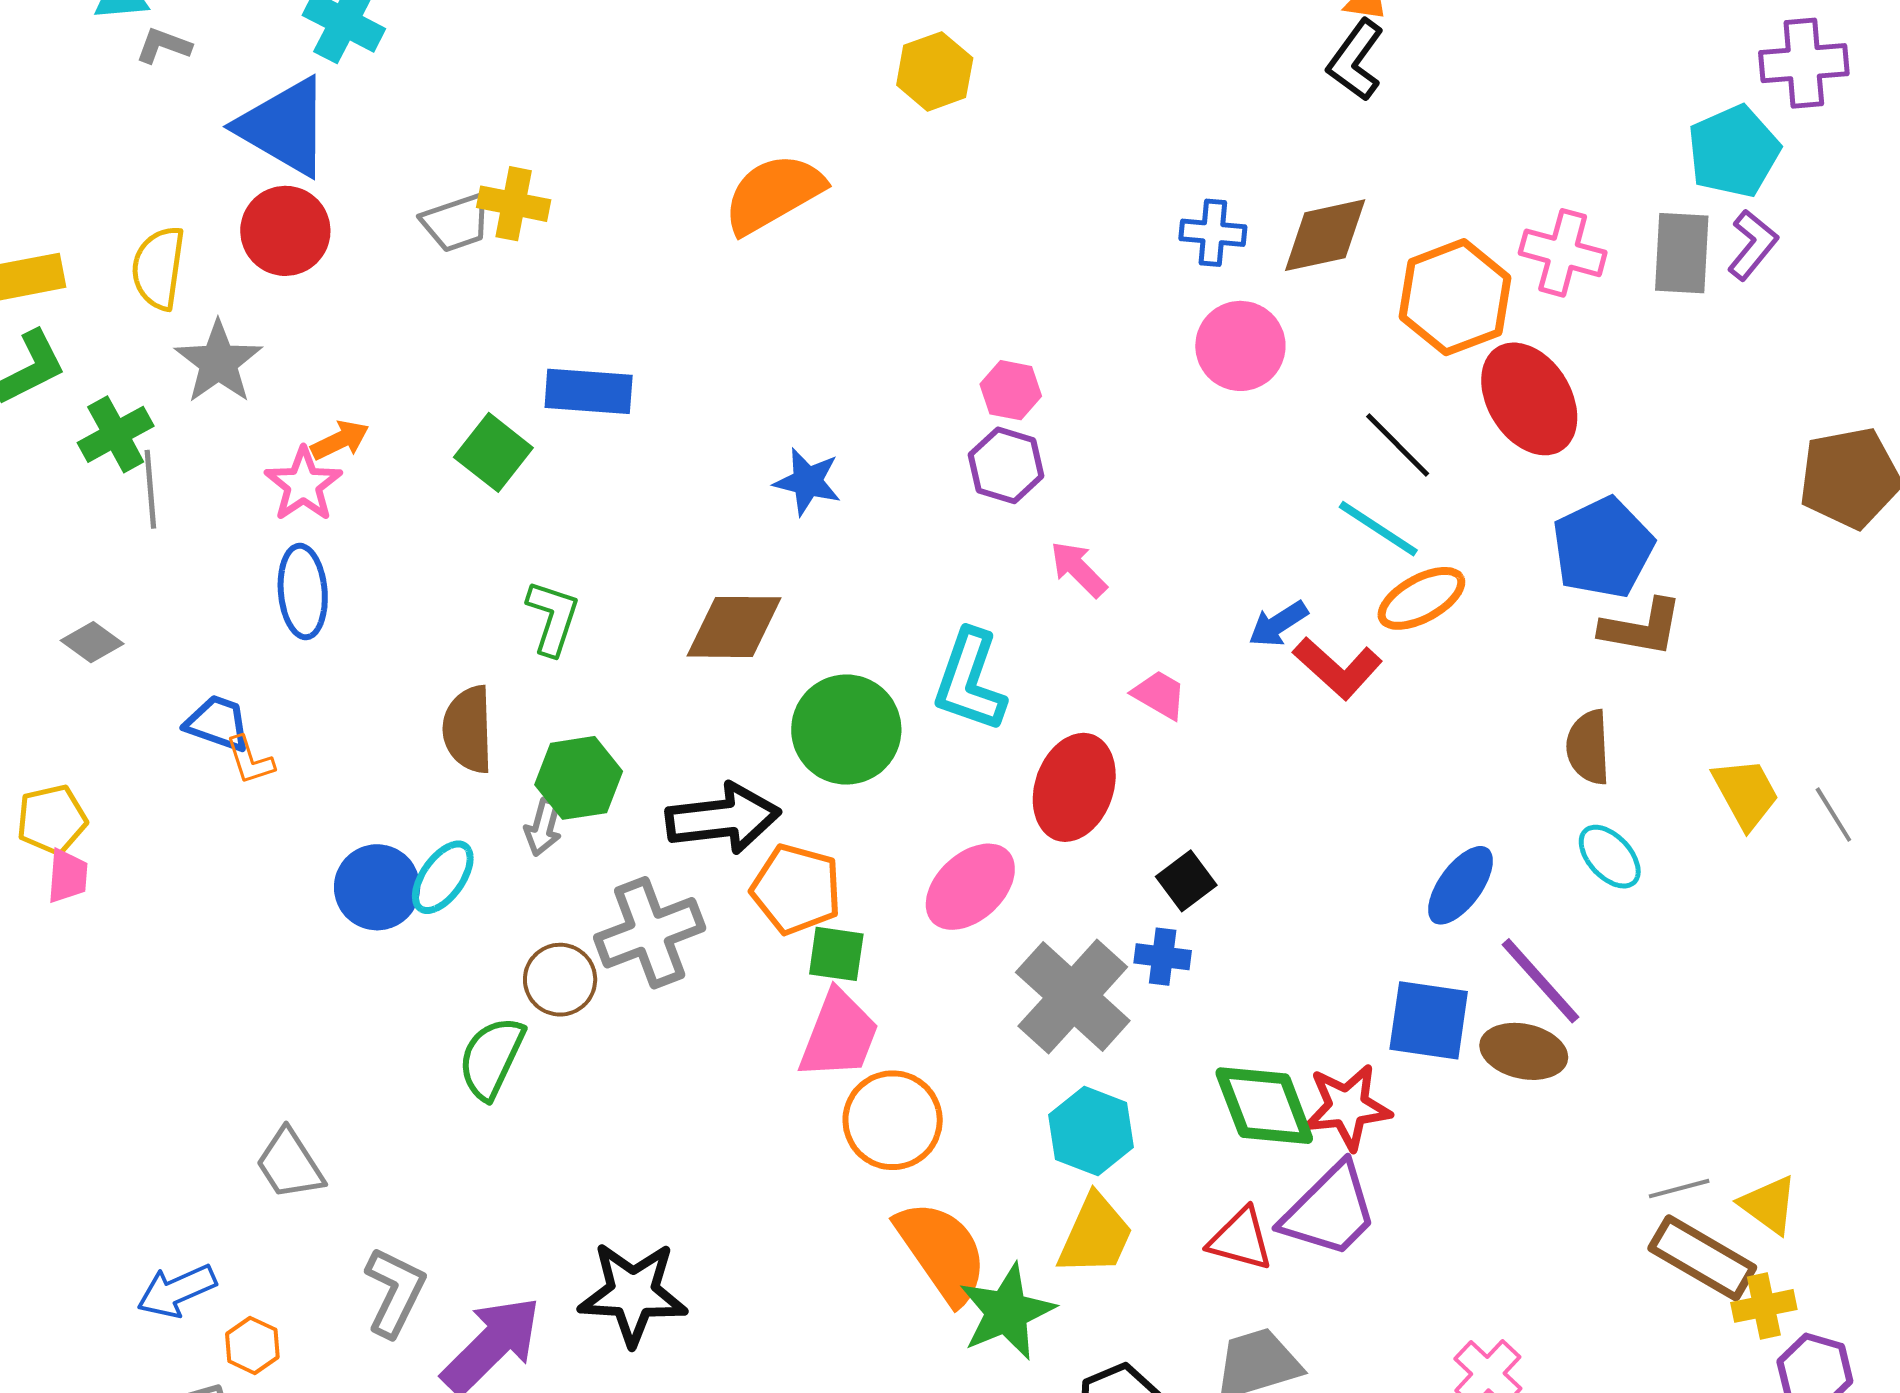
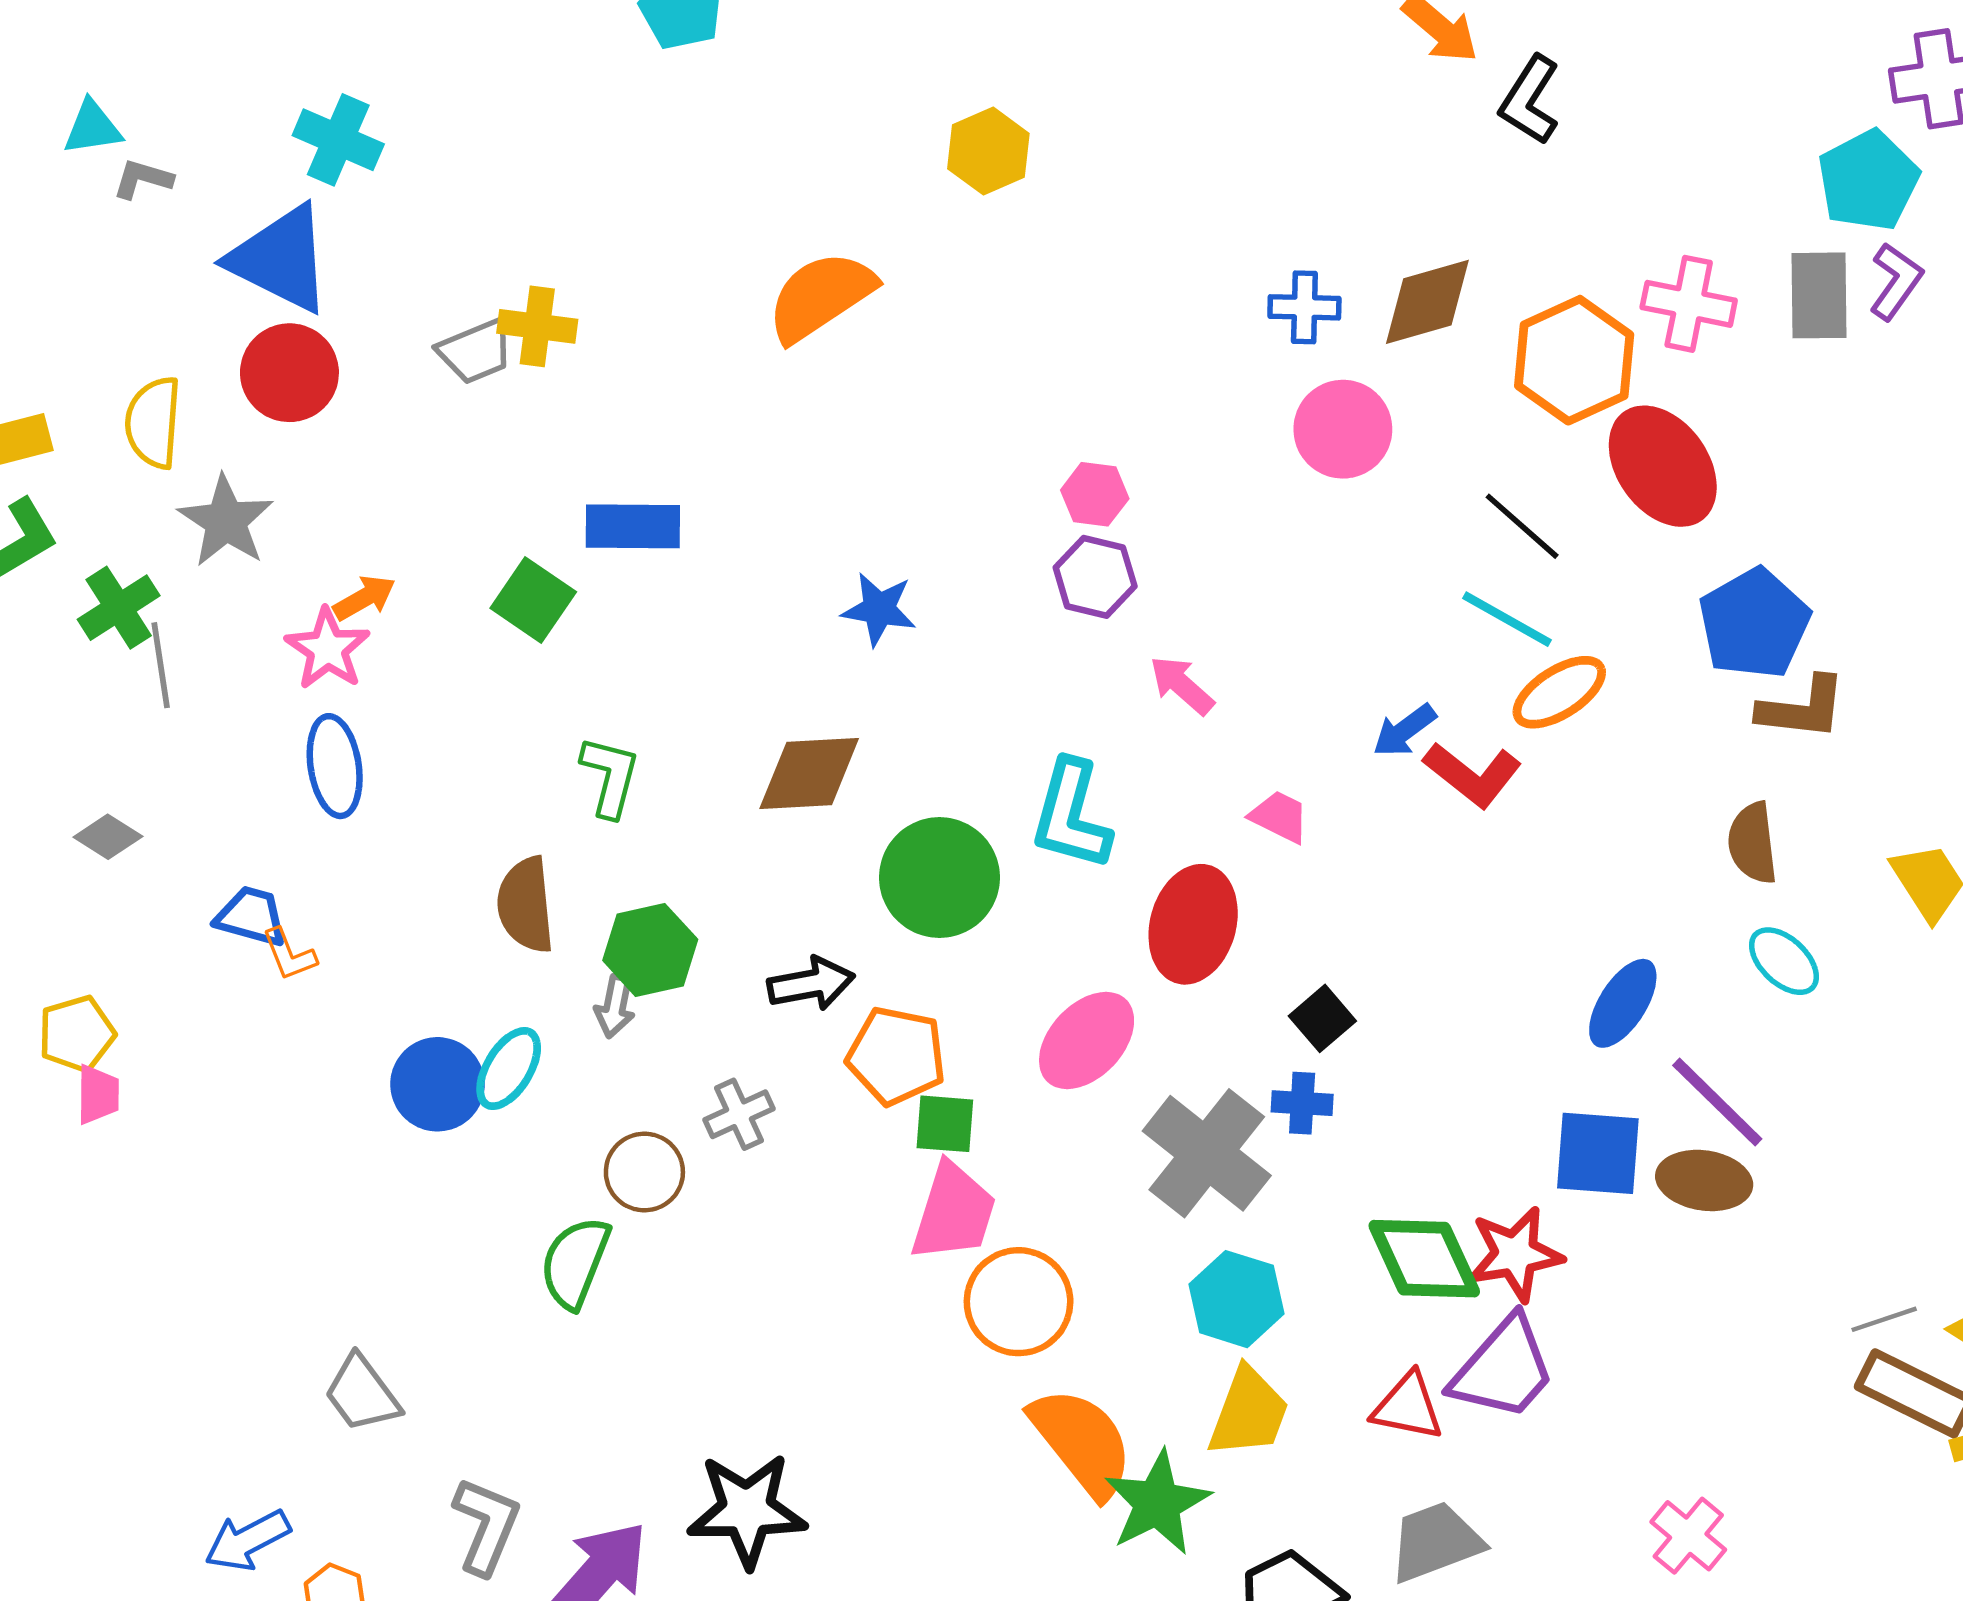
black L-shape: (1356, 60) -> (1530, 100), moved
black arrow: (723, 818) -> (811, 984), size x0.7
gray cross: (650, 933) -> (739, 1114), size x0.6

